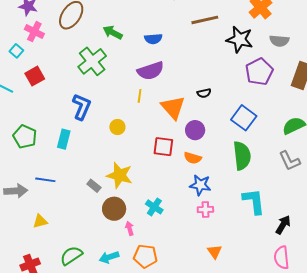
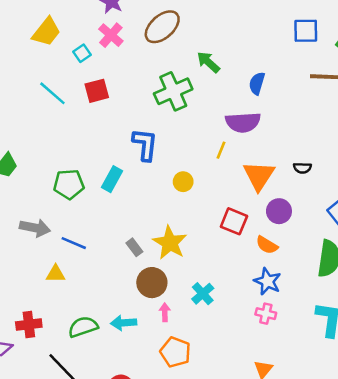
blue semicircle: (153, 39) -> (257, 83), turned 96
blue L-shape: (82, 107) -> (145, 145), turned -32
green pentagon: (25, 137) -> (69, 184), moved, turned 30
blue line: (45, 180) -> (74, 243), moved
cyan arrow: (109, 257) -> (124, 323), moved

